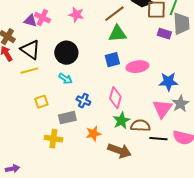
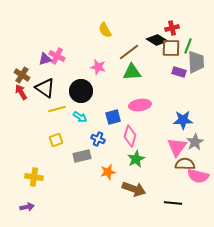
pink star: (76, 15) -> (98, 67), moved
purple triangle: (30, 21) -> (45, 59), turned -32
blue square: (112, 60) -> (113, 117), moved
pink ellipse: (137, 67) -> (140, 105), moved
yellow line: (29, 71) -> (57, 109), moved
brown semicircle: (140, 126) -> (185, 164), moved
yellow cross: (53, 139) -> (34, 177), moved
black line: (158, 139) -> (173, 203), moved

